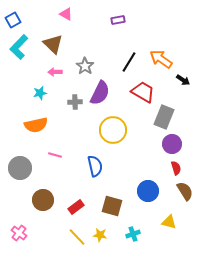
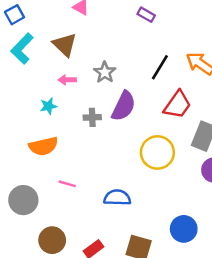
purple rectangle: (118, 20) -> (146, 15), turned 40
red trapezoid: (143, 92) -> (177, 105), turned 95
yellow circle: (113, 130) -> (157, 152), moved
blue semicircle: (95, 166) -> (117, 198), turned -75

